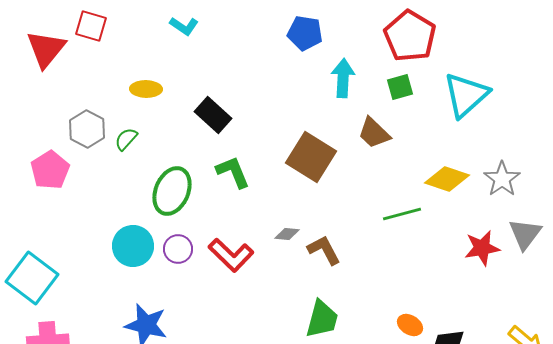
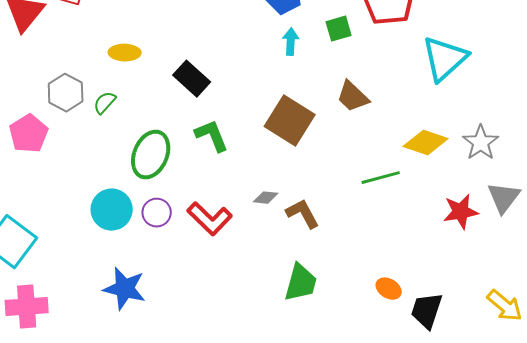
cyan arrow: (343, 78) -> (291, 42), moved, size x0.7
green square: (400, 87) -> (339, 29), moved

